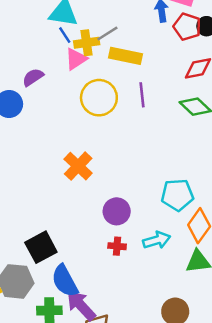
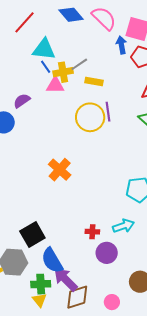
yellow rectangle: (125, 56) -> (94, 81), size x0.7
pink triangle: (76, 59) -> (55, 85), turned 36
yellow circle: (99, 98) -> (90, 117), moved
purple circle: (117, 211) -> (107, 253), moved

